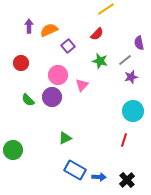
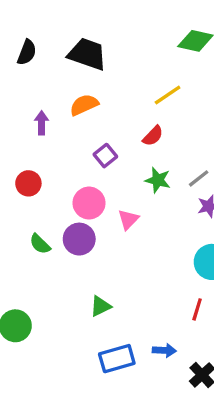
orange semicircle: (49, 30) -> (84, 105), moved
blue rectangle: (75, 170) -> (117, 359), turned -45
blue arrow: (99, 177) -> (164, 350), moved

